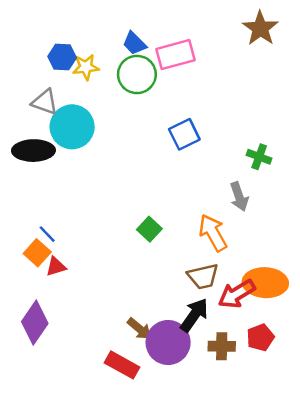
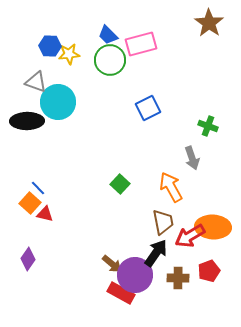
red triangle: (56, 266) -> (45, 214), turned 30
brown trapezoid: (203, 276) -> (163, 222), turned -88
purple diamond: (35, 323) -> (28, 259), size x0.7
red rectangle: (122, 365) -> (121, 293), moved

